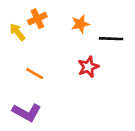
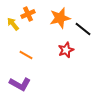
orange star: (80, 24) -> (60, 18), size x1.5
black line: (111, 39) -> (83, 29), turned 36

